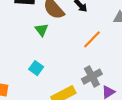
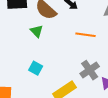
orange line: (92, 39) -> (85, 35), turned 60

